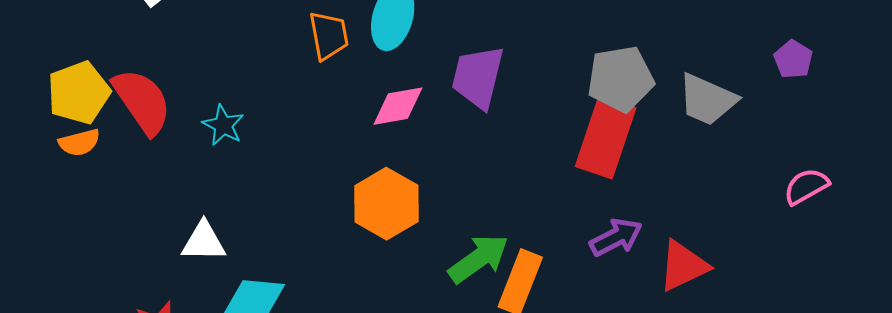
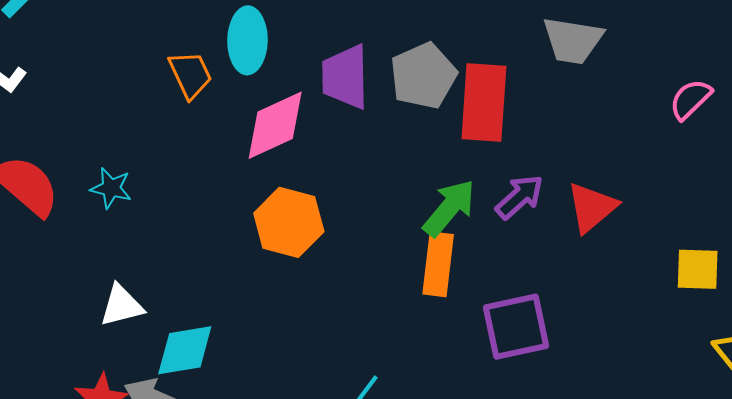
gray pentagon: (621, 79) -> (423, 76), moved
pink diamond: (398, 106) -> (275, 125), size x1.4
green arrow: (479, 259) -> (449, 208), moved

